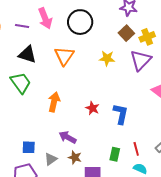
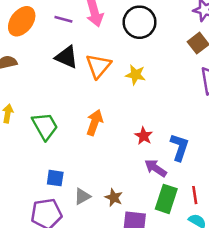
orange triangle: (64, 56) -> (98, 66), moved
yellow star: (107, 58) -> (135, 75), moved
green trapezoid: (21, 83) -> (45, 126), moved
purple arrow: (68, 137) -> (156, 168), moved
green rectangle: (115, 154) -> (166, 199), size x1.5

